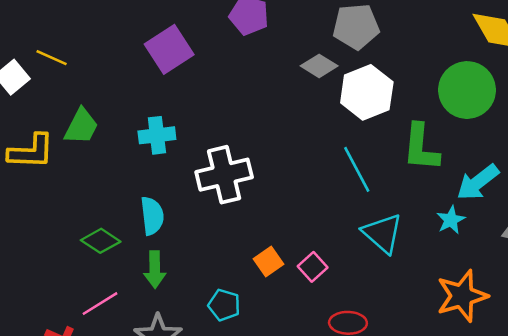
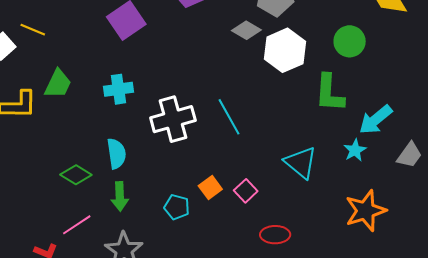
green circle: (467, 90) -> (350, 41), moved, size x0.7
cyan line: (357, 169) -> (229, 117), moved
cyan pentagon: (224, 305) -> (177, 207), moved

